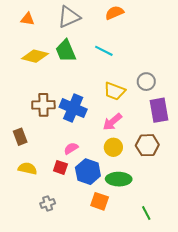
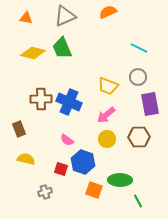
cyan line: (104, 51) -> (139, 48), moved
pink semicircle: (71, 148) -> (67, 140), turned -112
red square: (60, 167) -> (61, 169), moved
green ellipse: (119, 179) -> (120, 180), moved

